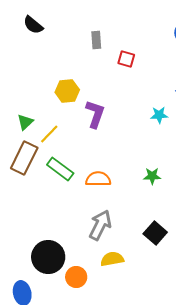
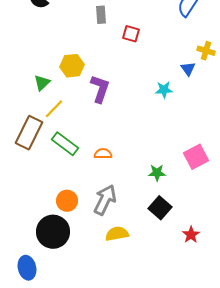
green triangle: (25, 122) -> (42, 83), moved
green star: (152, 176) -> (157, 173), moved
orange semicircle: (98, 179) -> (103, 154), size x0.7
orange circle: (76, 277) -> (67, 201), moved

